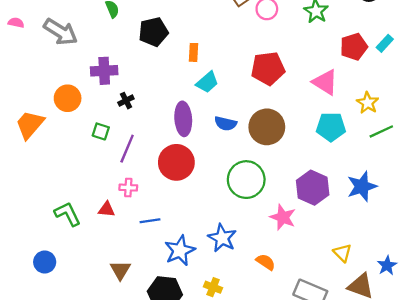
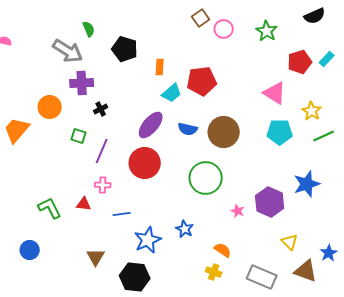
gray arrow: (61, 32) -> (68, 51), moved
black pentagon: (153, 32) -> (125, 49), turned 30
red pentagon: (268, 68) -> (202, 81), moved
purple ellipse: (183, 119) -> (151, 125), turned 44
purple hexagon: (313, 188) -> (270, 202), moved
pink star: (283, 217) -> (238, 211), size x0.6
blue star: (222, 238) -> (185, 229), size x0.7
yellow cross: (213, 287) -> (214, 272), moved

